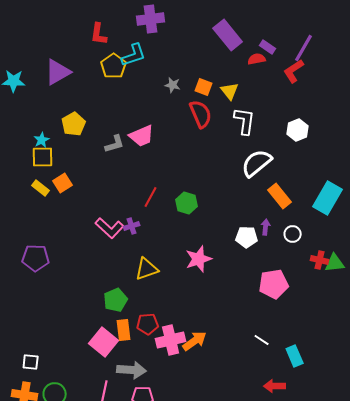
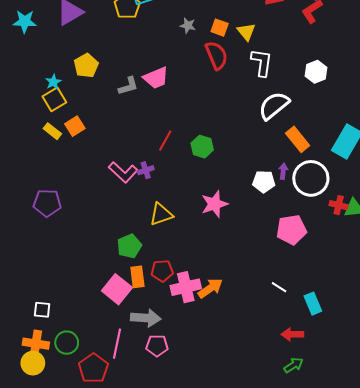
yellow square: (43, 157) -> (54, 99), turned -30
white circle: (293, 234) -> (311, 178), size x2.0

